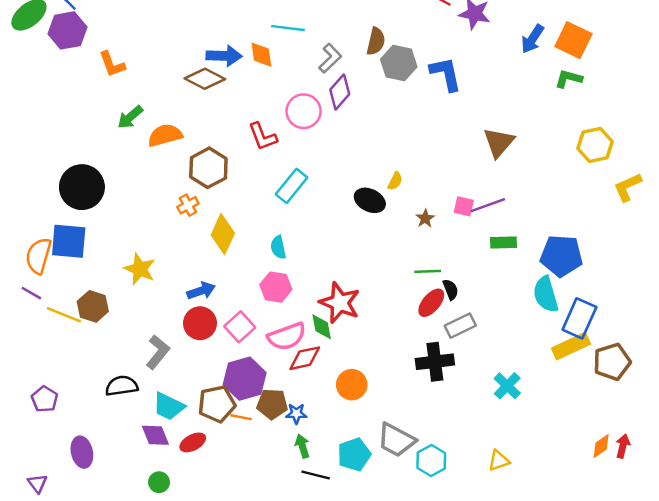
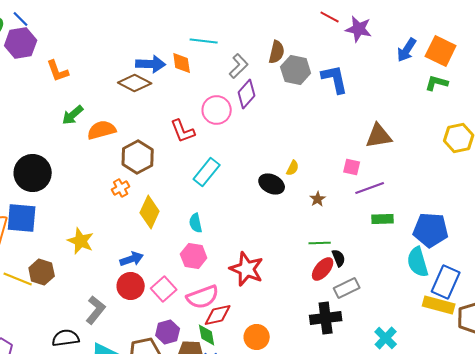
brown triangle: (499, 143) -> (379, 136), turned 40
pink square: (464, 206) -> (352, 167), moved
green diamond: (322, 327) -> (207, 335), moved
yellow rectangle: (571, 346) -> (439, 305), turned 40
purple hexagon: (245, 379) -> (168, 332), size x0.7

